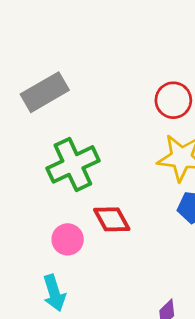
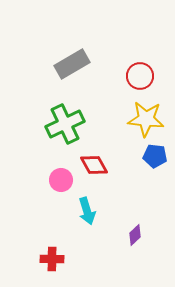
gray rectangle: (45, 92) -> (72, 64), moved
cyan arrow: (54, 293) -> (87, 211), moved

